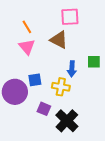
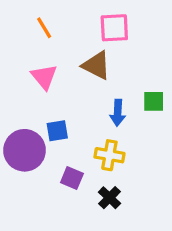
orange line: (27, 27) -> (44, 28), moved
yellow cross: (61, 87) -> (109, 155), moved
black cross: (67, 121) -> (109, 198), size x0.6

